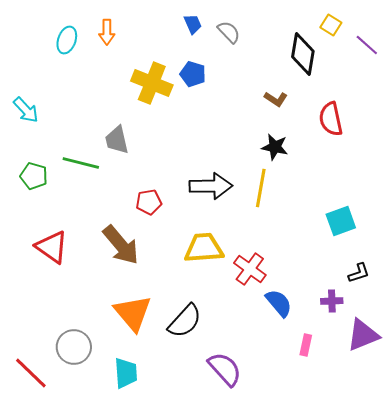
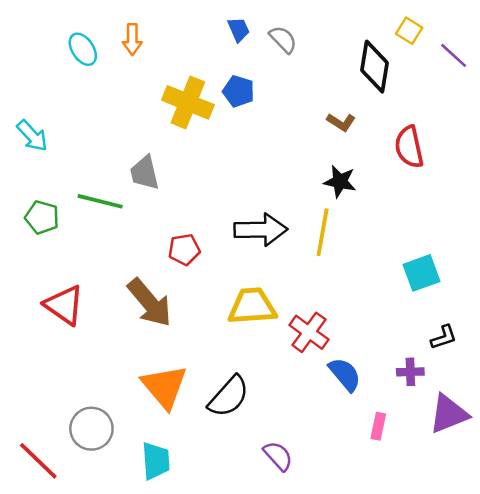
cyan ellipse: (67, 40) -> (83, 49), turned -52
purple semicircle: (225, 369) -> (278, 456), size x0.7

